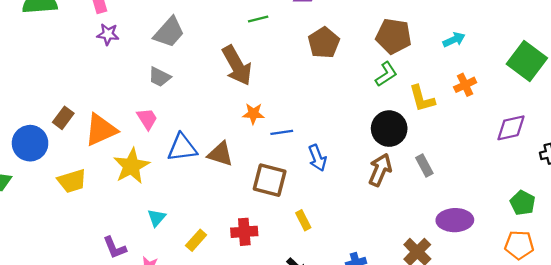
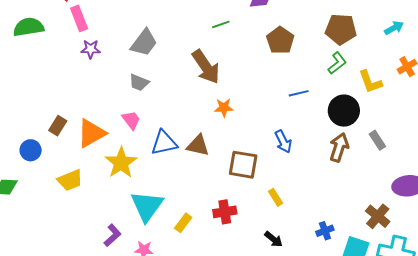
blue line: (282, 132) -> (299, 93), moved
blue circle: (30, 143) -> (31, 150), size x0.7
cyan triangle: (157, 218) -> (147, 206), size x2.0
purple L-shape: (115, 248) -> (112, 235), turned -105

